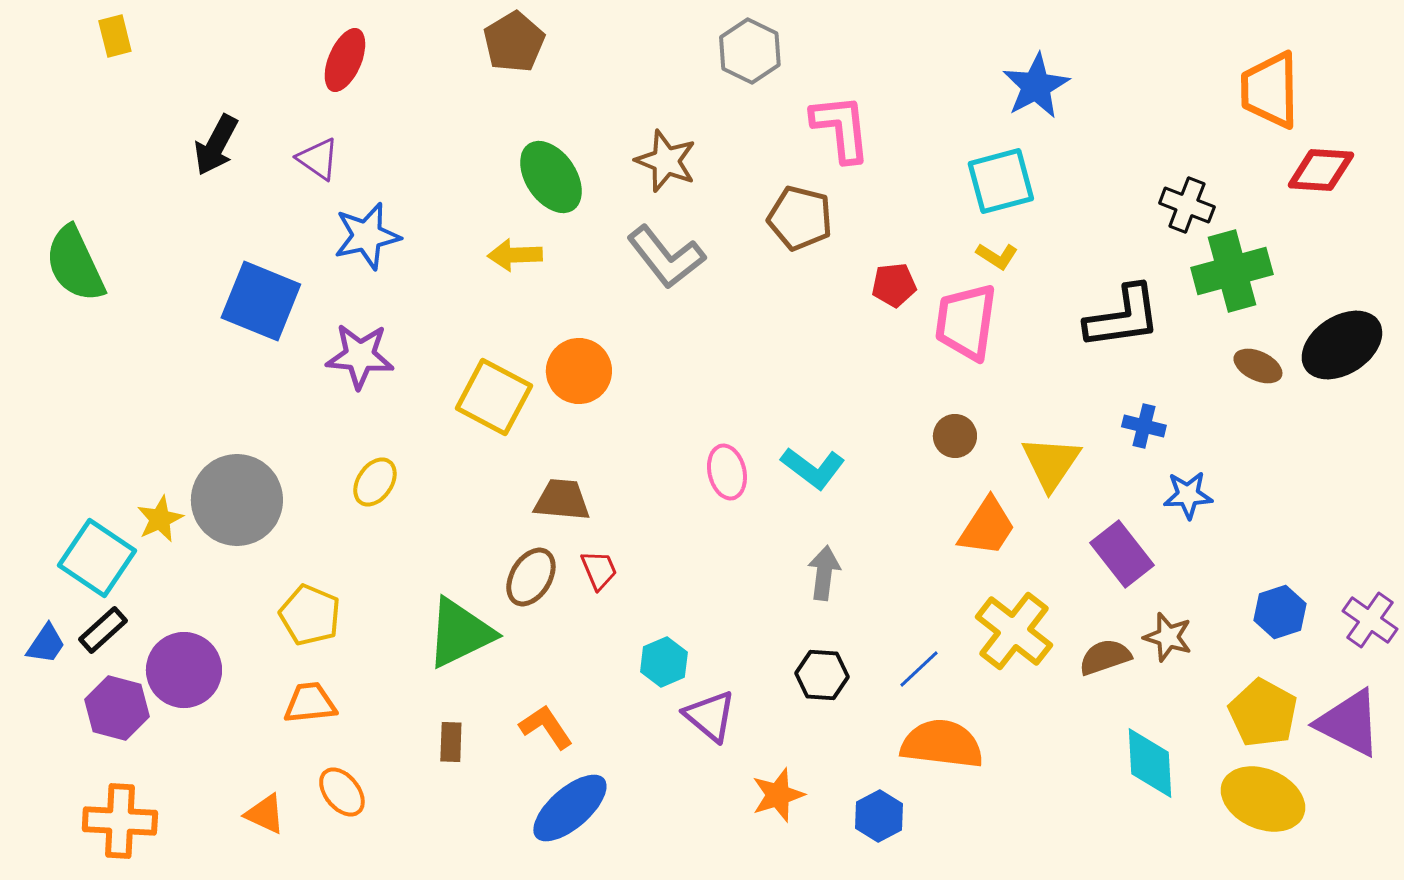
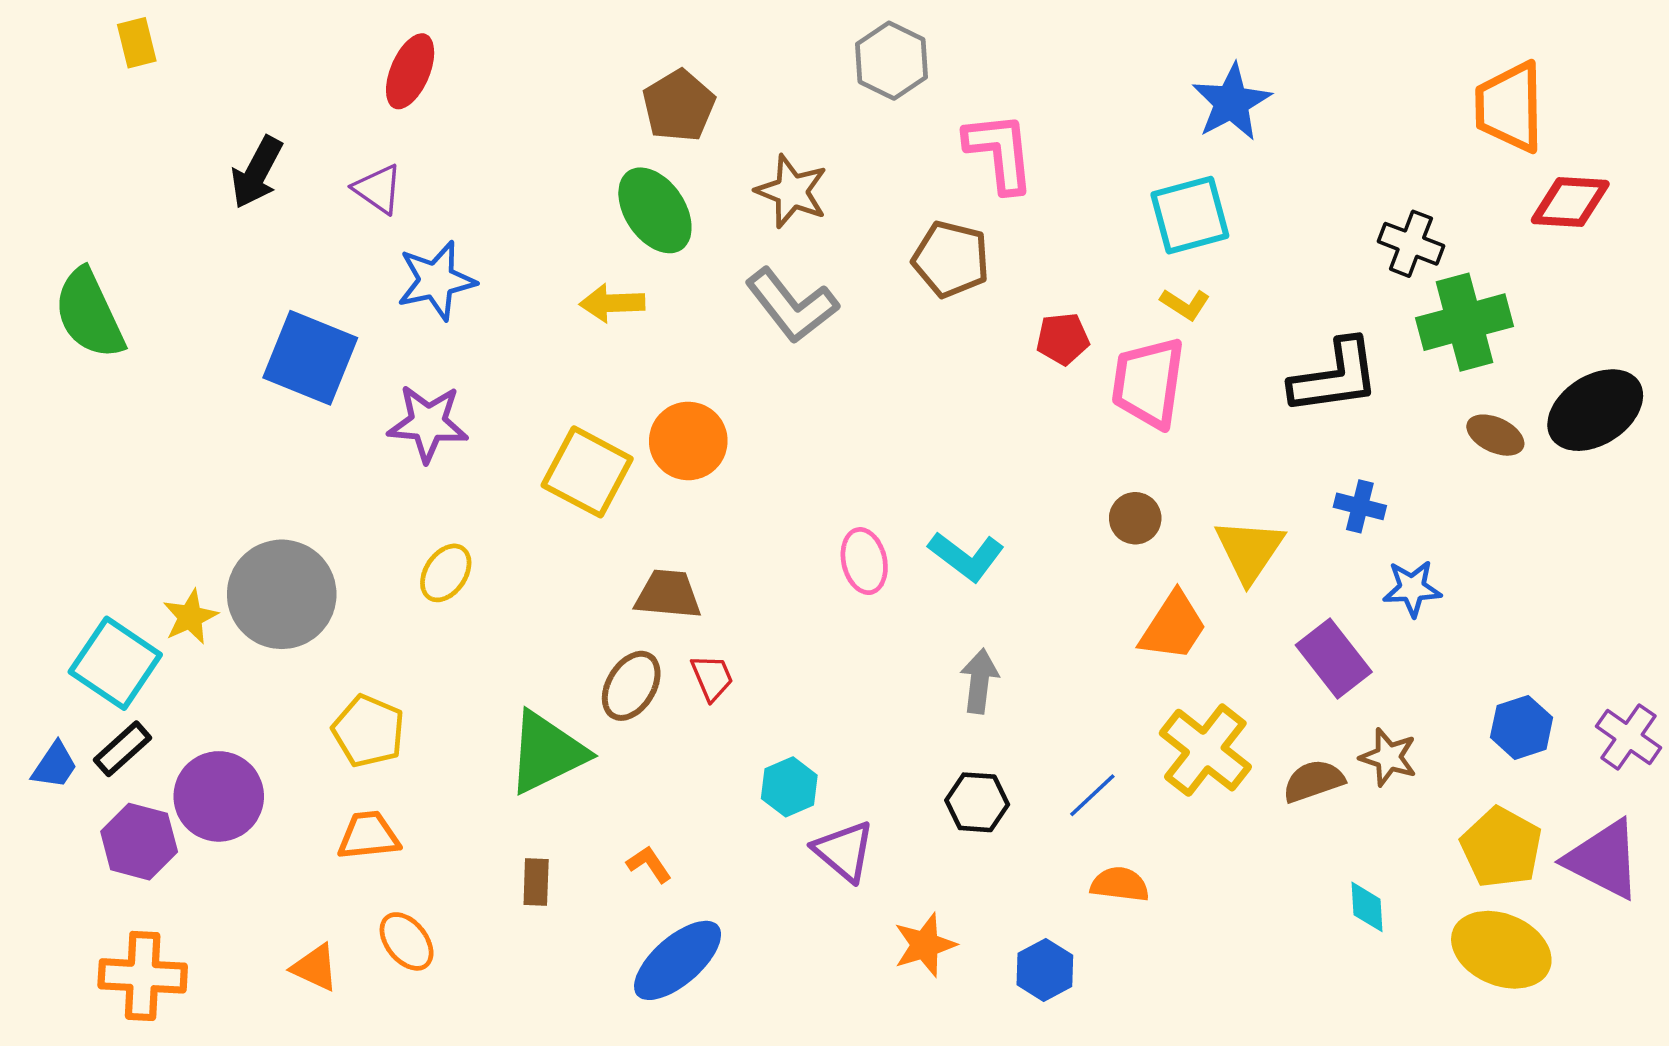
brown pentagon: (514, 42) -> (679, 106), moved
orange L-shape: (546, 727) -> (649, 864), size x0.7
orange semicircle: (942, 744) -> (1120, 884), size x0.6
cyan diamond: (1150, 763) -> (1367, 907), size x0.6

